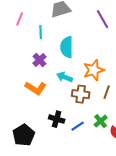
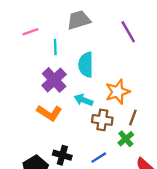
pink line: (20, 19) -> (31, 32), turned 48
purple cross: (40, 60) -> (54, 80), size x1.5
black cross: (57, 119) -> (62, 155), moved
green cross: (101, 121) -> (126, 139), moved

